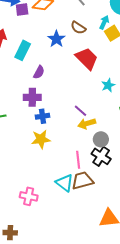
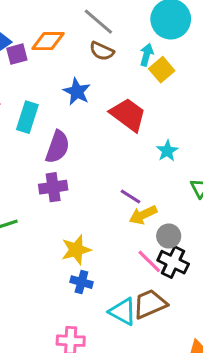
brown semicircle: (78, 28) -> (102, 51), moved
purple semicircle: (39, 72) -> (58, 147), size x1.5
blue cross: (43, 116) -> (81, 282), moved, turned 32
pink line: (78, 160) -> (149, 261), moved, turned -30

